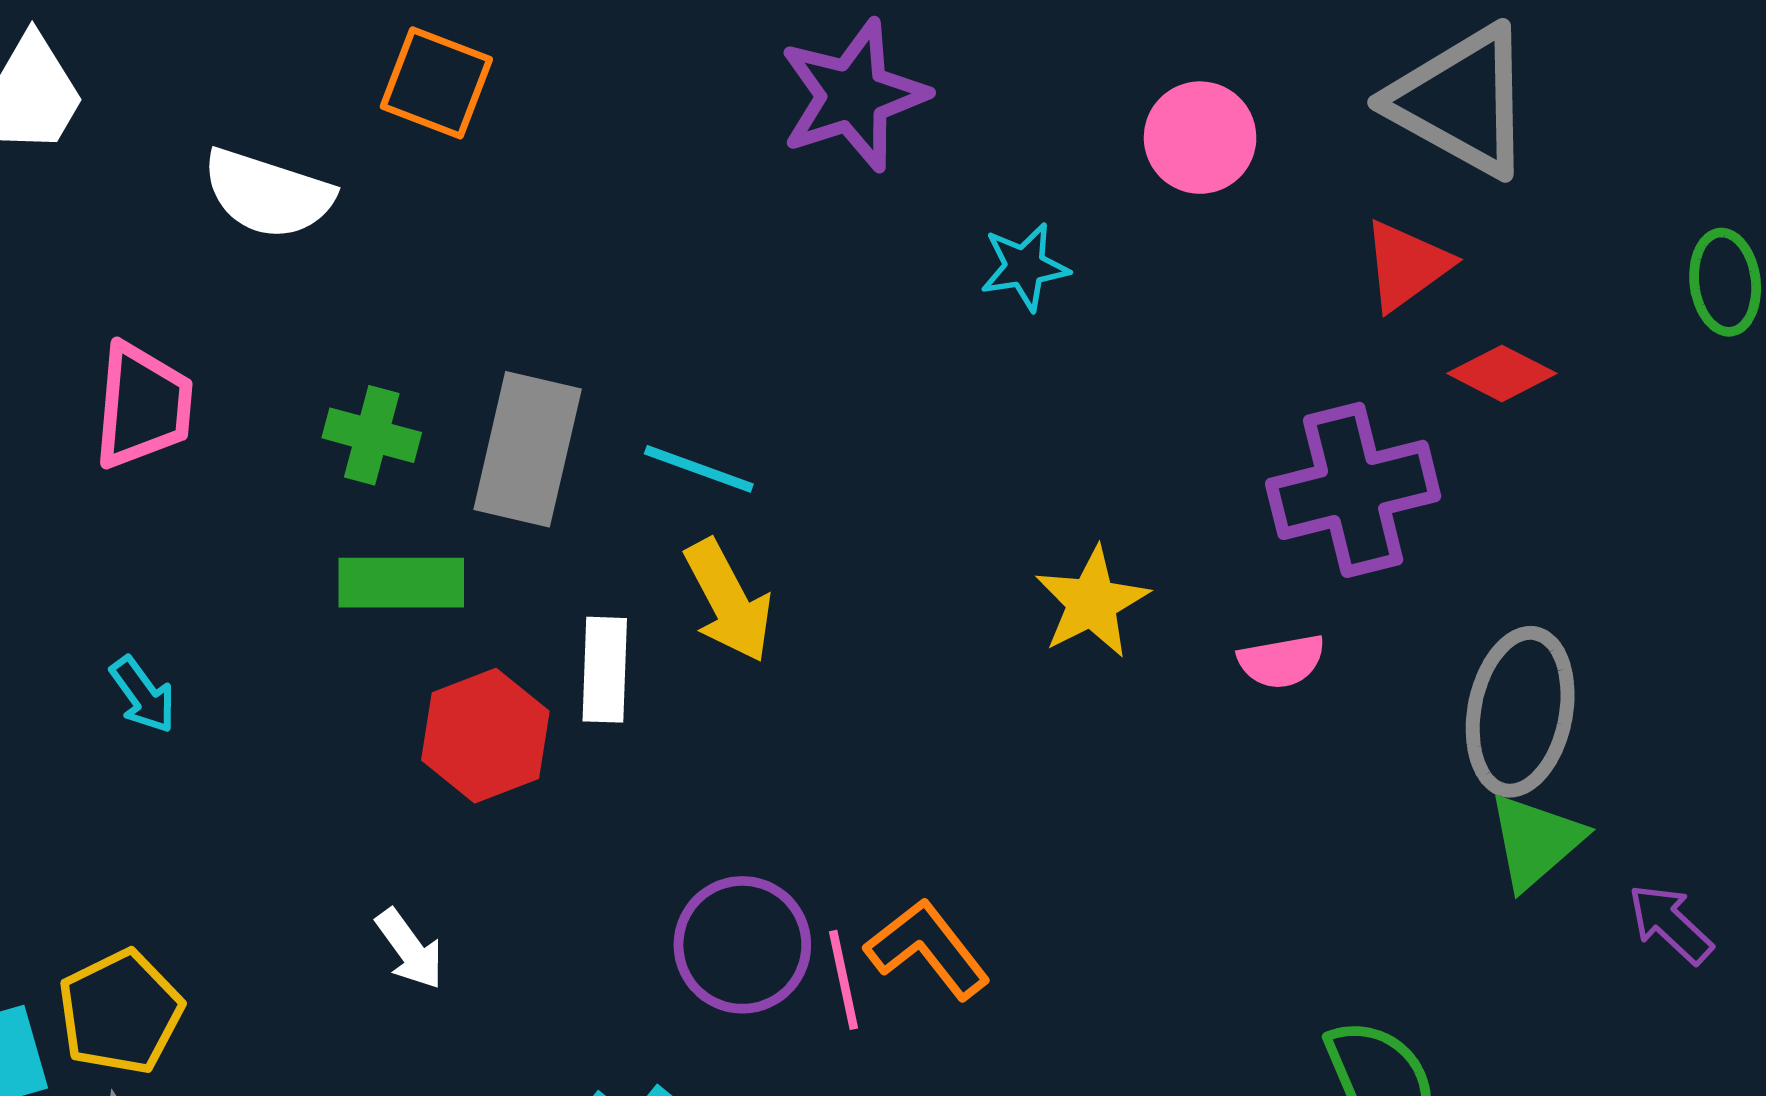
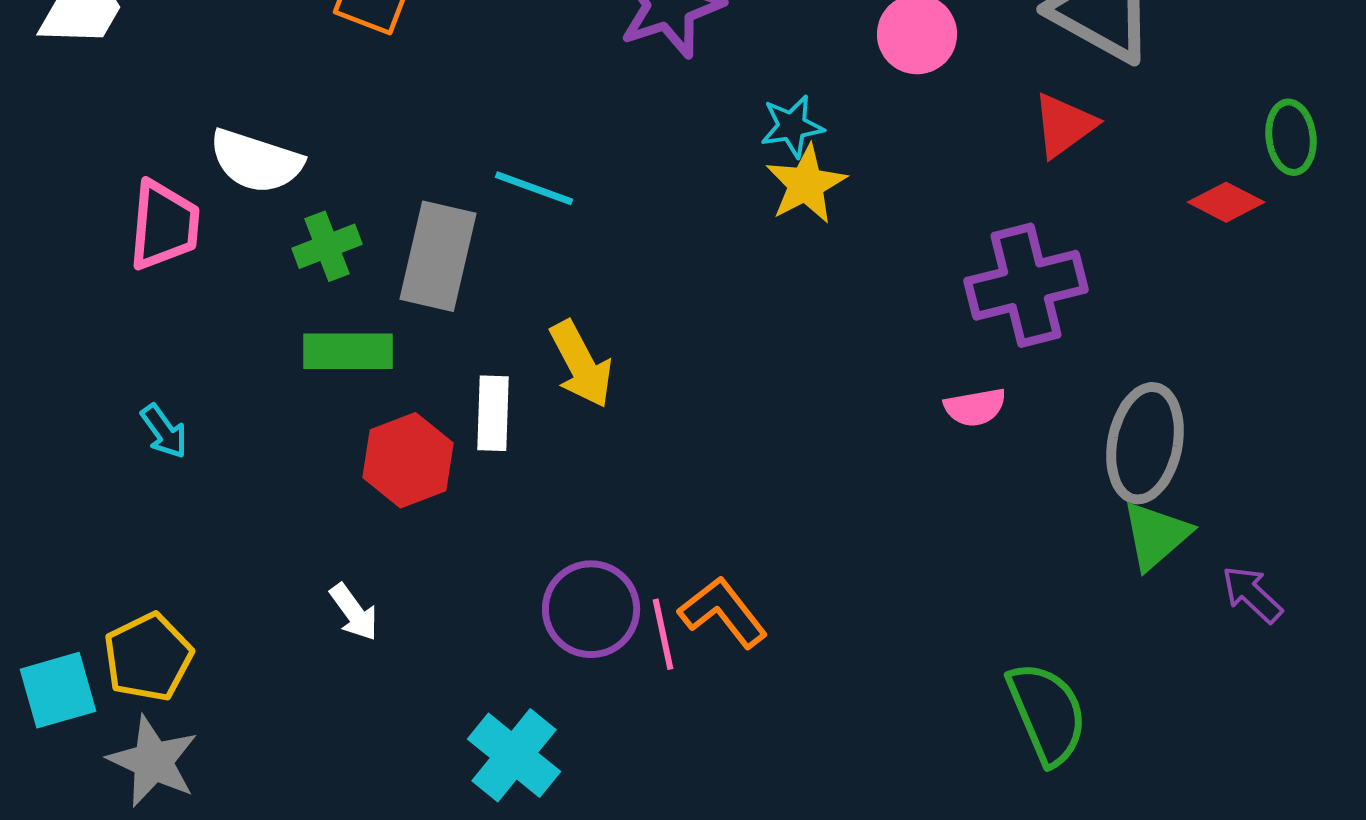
white semicircle: (268, 194) -> (256, 161), moved
red diamond: (1502, 373) -> (1226, 202), moved
green cross: (372, 435) -> (327, 246), turned -36
cyan line: (699, 469) -> (534, 188), moved
yellow star: (1092, 602) -> (806, 184), moved

